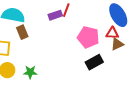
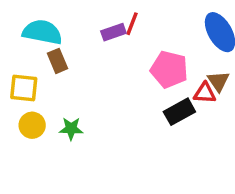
red triangle: (112, 33) -> (205, 93), moved
brown triangle: (117, 44) -> (218, 81), turned -40

